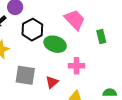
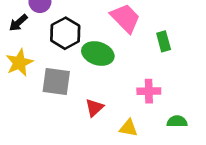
pink cross: (76, 66) -> (149, 91), moved
gray square: (25, 75) -> (56, 82), moved

